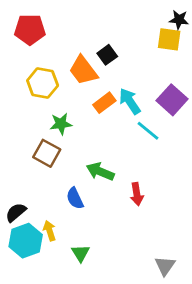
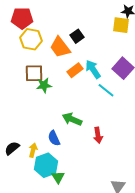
yellow hexagon: (43, 83) -> (31, 39), moved
brown square: (47, 153) -> (34, 73), moved, turned -30
yellow arrow: (50, 231) -> (33, 150), moved, turned 32
cyan hexagon: (26, 241) -> (46, 165), moved

